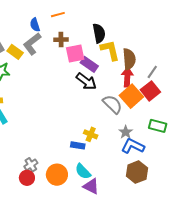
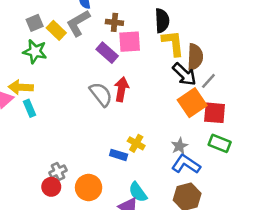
purple rectangle: (89, 64) -> (107, 53), moved
gray line: (152, 72) -> (208, 81), moved
red arrow: (127, 77) -> (121, 89), moved
black arrow: (86, 81) -> (184, 74), moved
red square: (150, 91) -> (215, 113), moved, turned 36
gray semicircle: (112, 104) -> (101, 94), moved
cyan semicircle: (83, 171) -> (138, 192), moved

